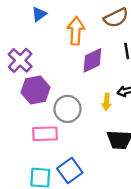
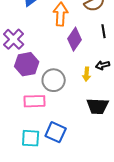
purple diamond: (92, 60) -> (75, 39), turned -30
blue square: (70, 171) -> (56, 132), turned -30

